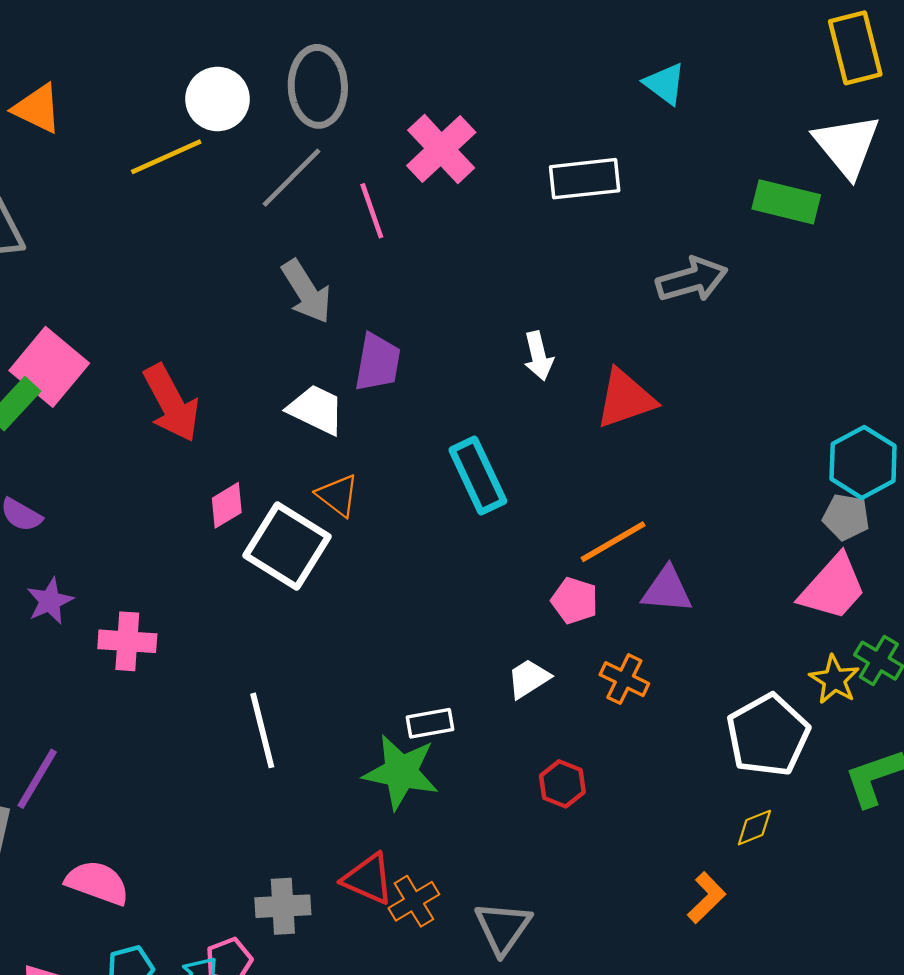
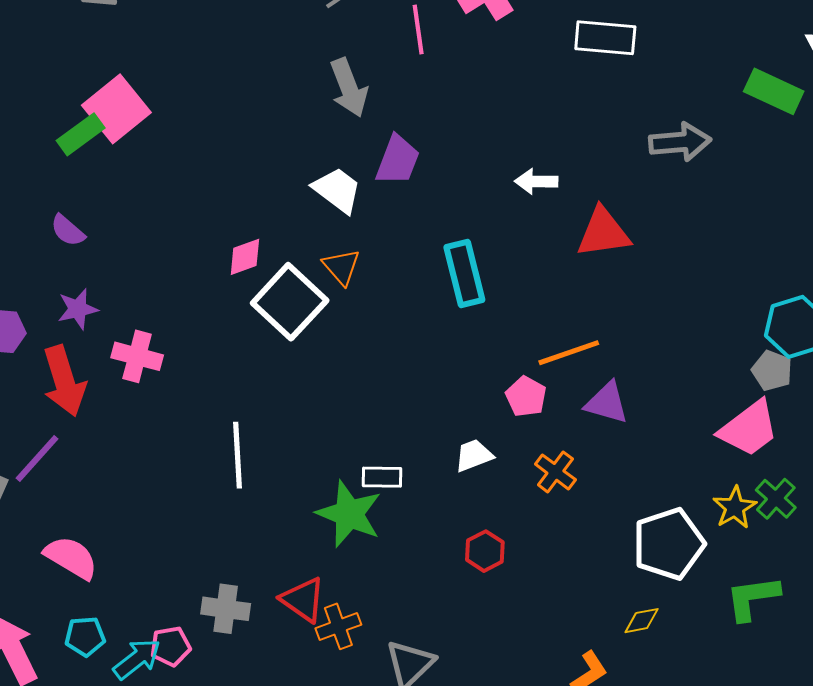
white arrow: (538, 356) -> (536, 181), turned 93
red arrow: (171, 403) -> (64, 381), moved

